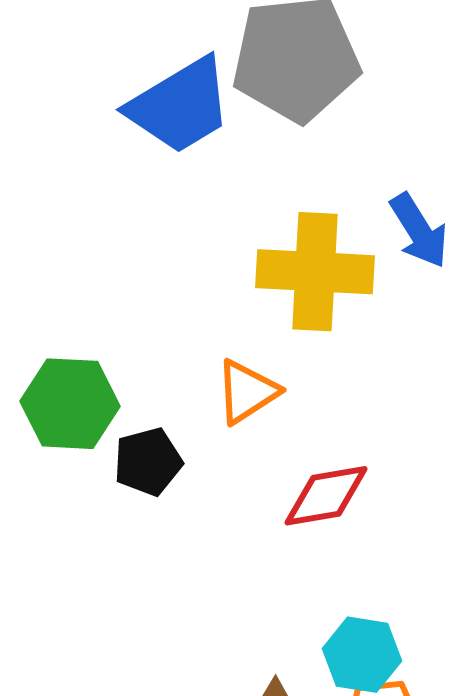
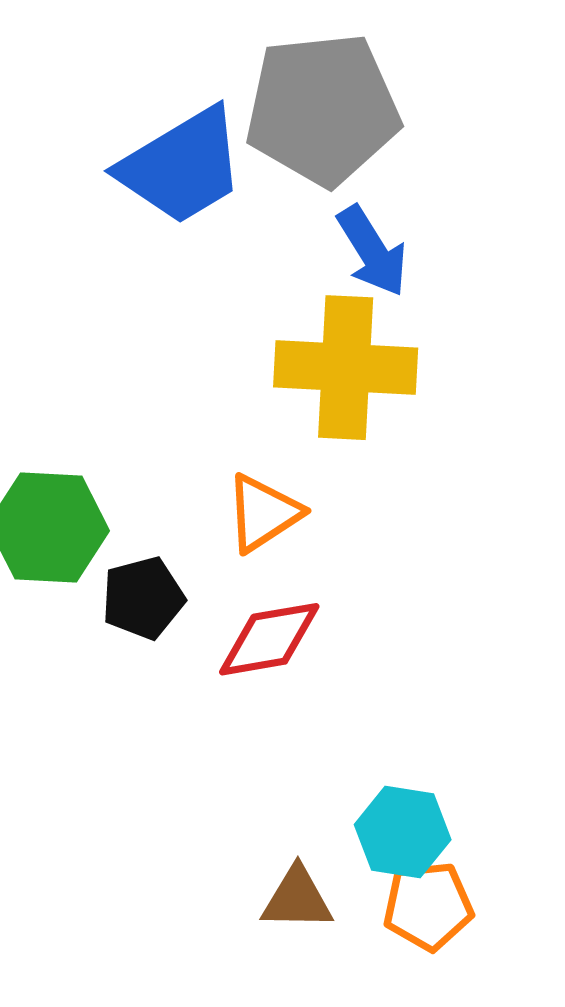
blue arrow: (419, 231) -> (372, 251), moved
red diamond: (326, 496) -> (269, 639), moved

